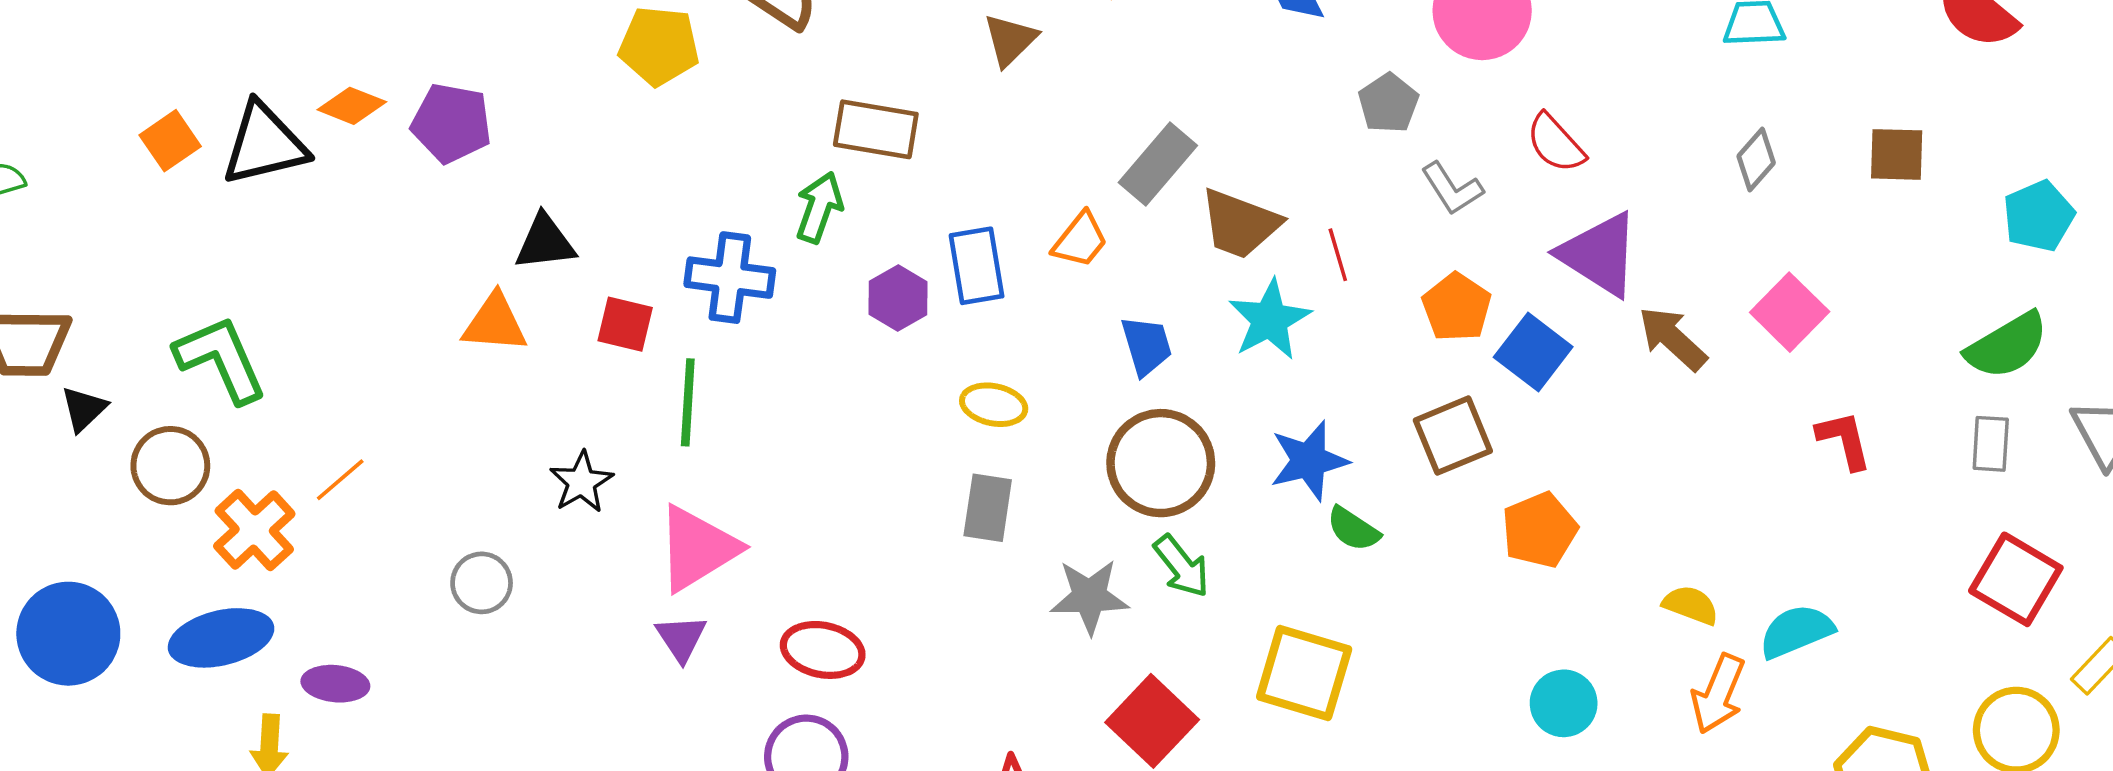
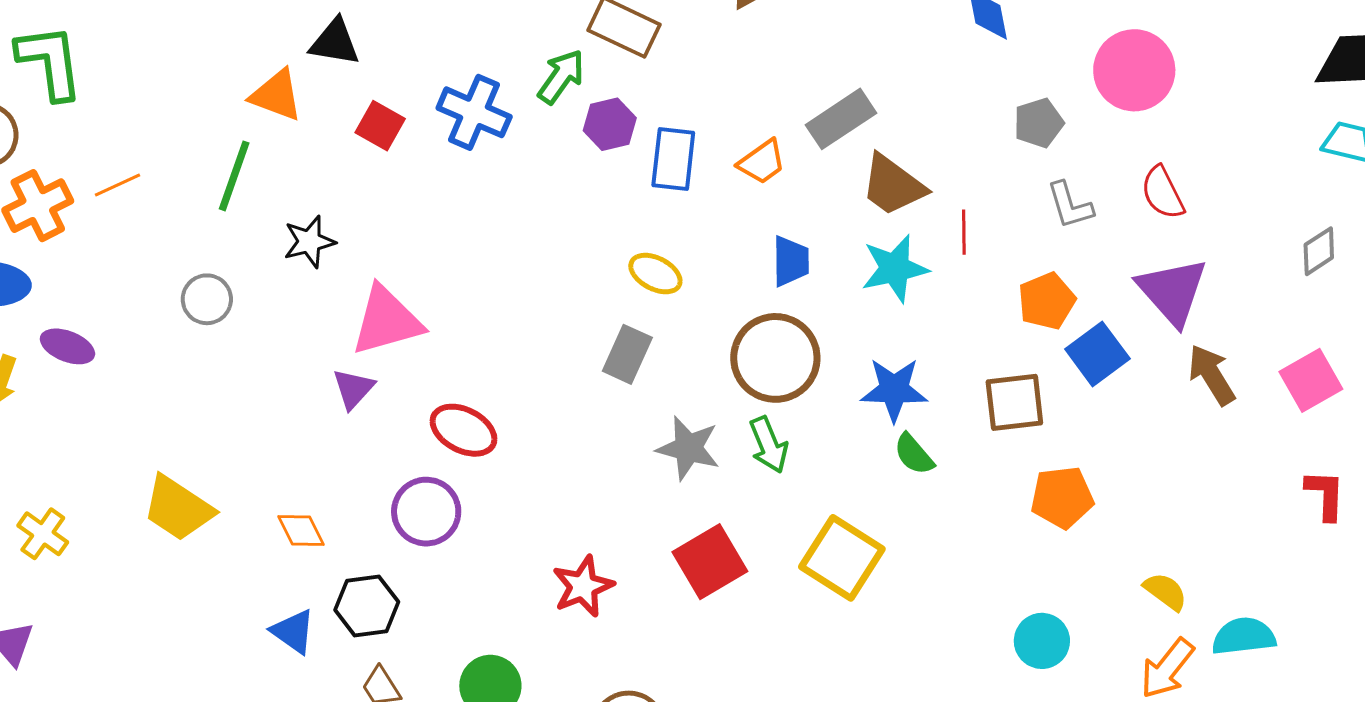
purple hexagon: (898, 298) -> (610, 124), moved
green line: (688, 402) -> (234, 176), moved

